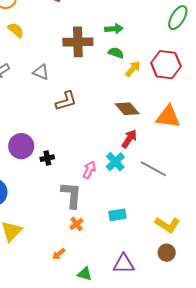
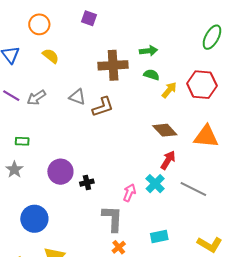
brown L-shape: (66, 101) -> (103, 107), moved

